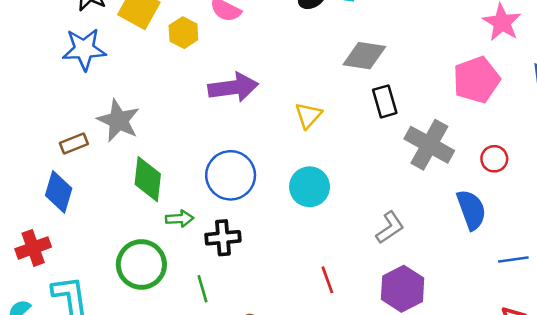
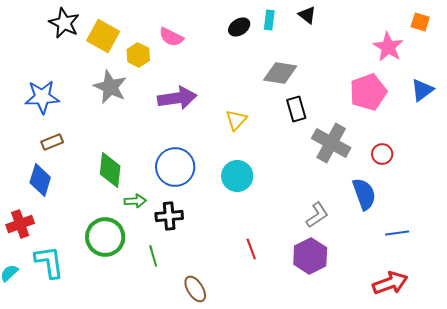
blue star: (84, 49) -> (42, 97), moved
gray star: (118, 121) -> (110, 87), moved
gray L-shape: (390, 228) -> (317, 215), moved

